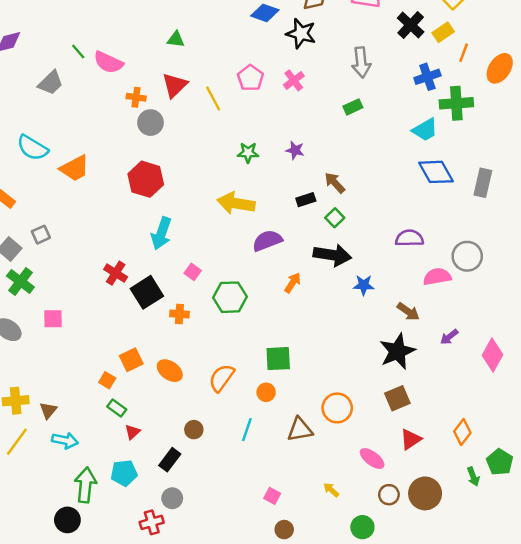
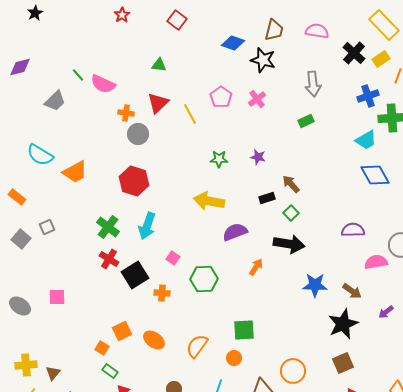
green cross: (20, 282) -> (108, 227), moved
blue star: (364, 285) -> (315, 285), moved, size x1.4

